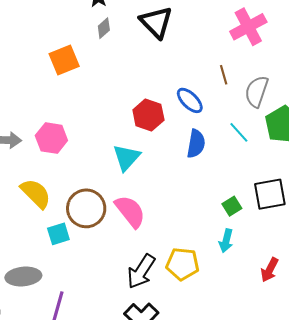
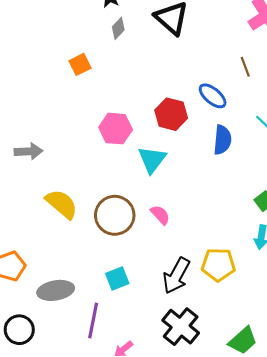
orange square: (64, 60) -> (80, 64), size x0.7
pink hexagon: (51, 138) -> (116, 129), moved
pink semicircle: (130, 211) -> (160, 215), size x0.6
cyan square: (58, 234) -> (117, 278), moved

